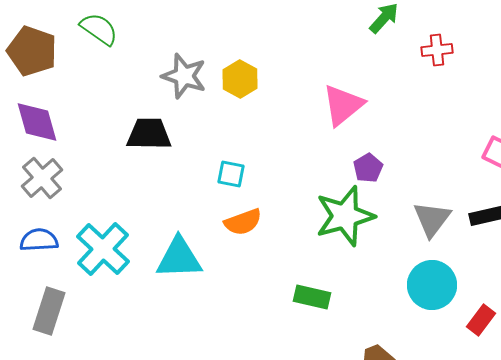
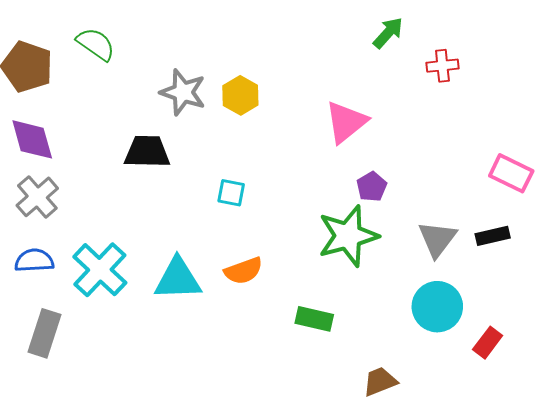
orange semicircle: (243, 222) -> (243, 271), moved

